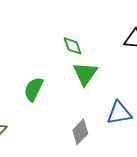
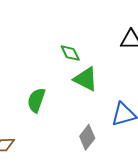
green triangle: (85, 74) -> (86, 79), turned -32

